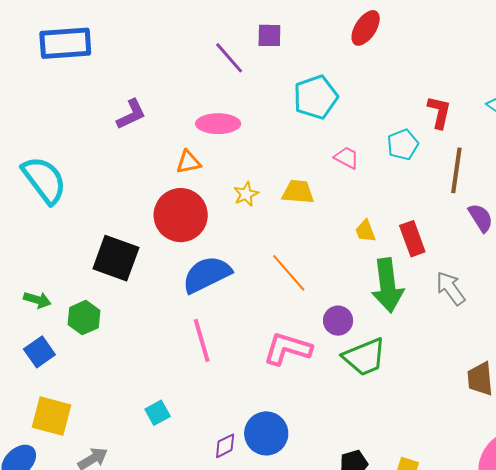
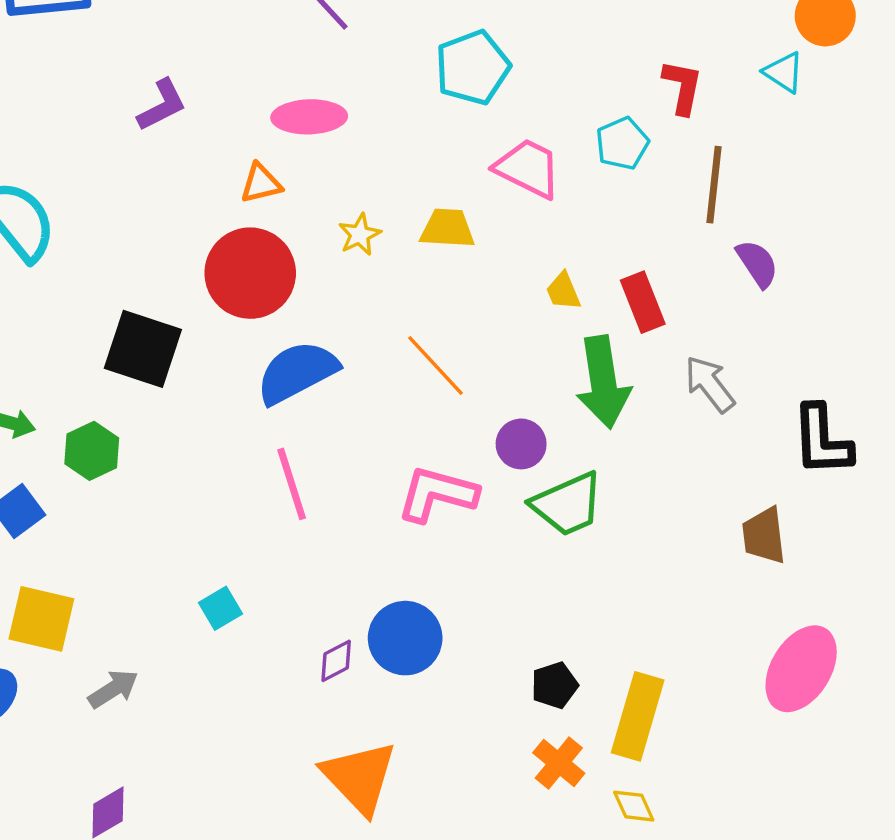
pink trapezoid: (347, 158) -> (528, 168), size x1.6

